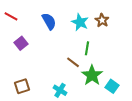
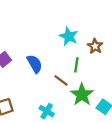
brown star: (102, 20) -> (95, 46), moved
blue semicircle: (49, 21) -> (35, 64), moved

